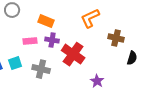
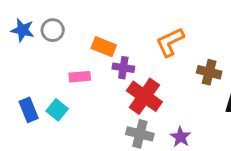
purple cross: (52, 40) -> (123, 68), moved
cyan square: (15, 63) -> (57, 110), turned -32
gray cross: (41, 69) -> (140, 134), moved

